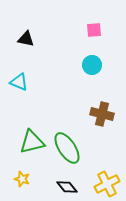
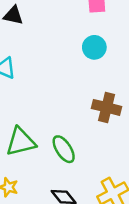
green ellipse: (67, 148) -> (64, 149), size x0.7

